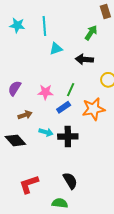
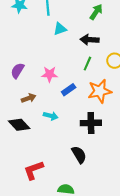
green line: (71, 90) -> (87, 64), moved
black cross: (68, 137) -> (91, 123), moved
black semicircle: (70, 181) -> (79, 155), moved

